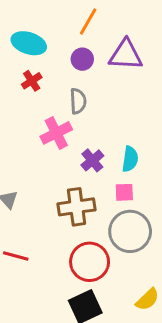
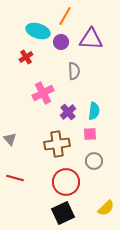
cyan ellipse: (29, 43) -> (38, 31), moved
gray semicircle: (78, 101) -> (74, 71), moved
gray circle: (130, 231) -> (94, 161), size x0.6

